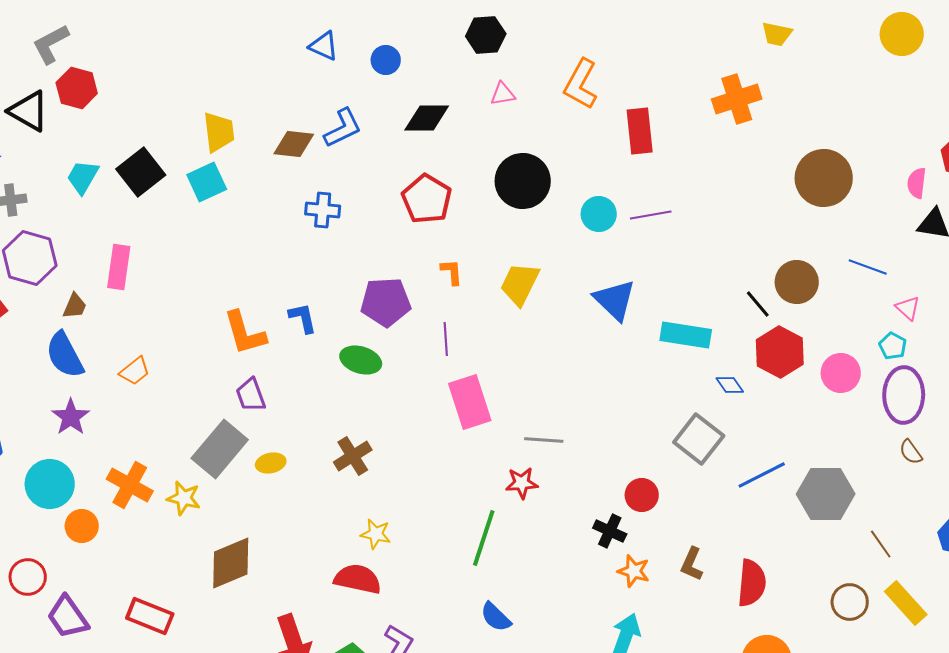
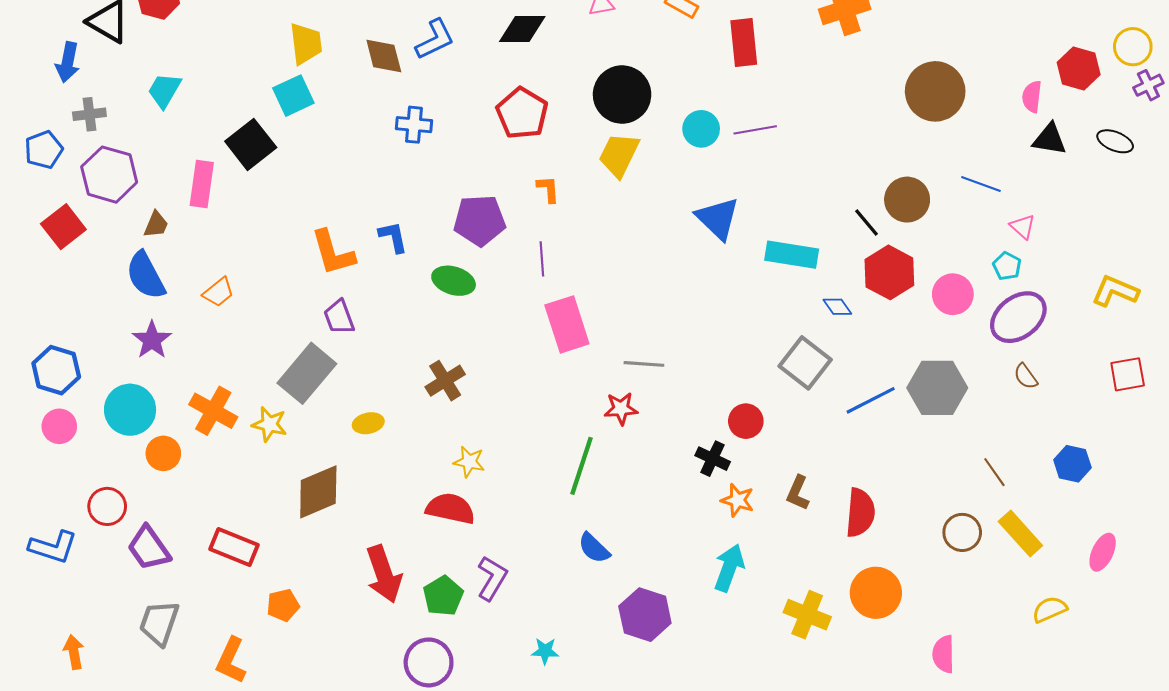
brown diamond: (294, 144) -> (384, 56), turned 69
black square: (141, 172) -> (251, 144), moved
yellow trapezoid: (520, 284) -> (619, 155), moved
purple ellipse: (904, 395) -> (1018, 317), turned 52
yellow ellipse: (271, 463) -> (368, 423), moved
gray hexagon: (826, 494) -> (937, 388), moved

